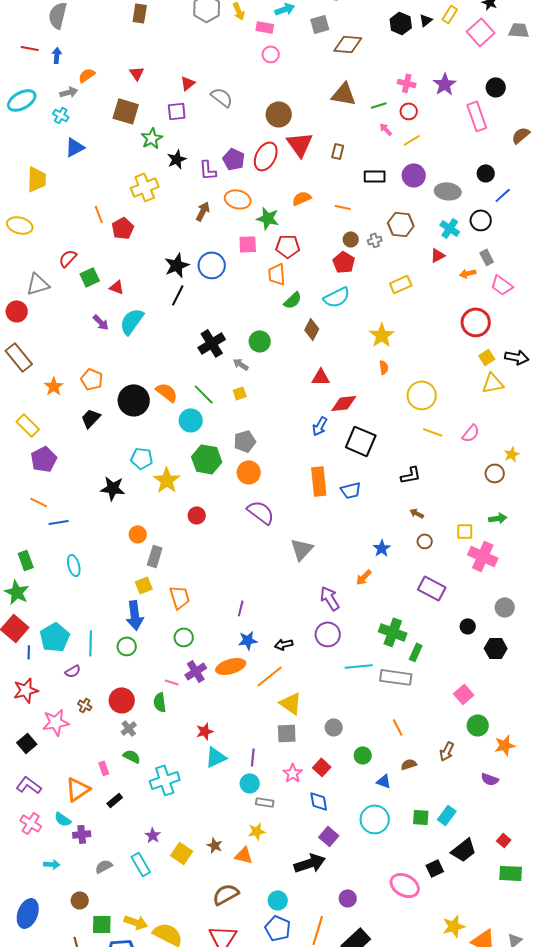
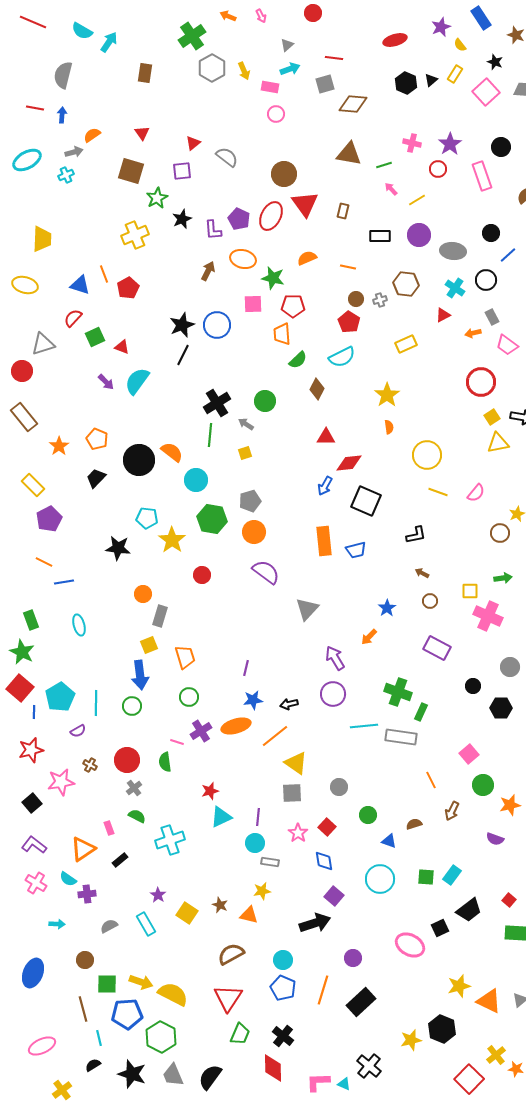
red circle: (409, 111) -> (438, 169), moved
cyan cross: (61, 115) -> (66, 175), turned 35
blue triangle: (75, 147) -> (80, 285), moved, turned 45
yellow cross: (145, 187) -> (135, 235), moved
green line: (204, 394) -> (210, 435), moved, turned 50
orange line: (398, 727) -> (431, 780), moved

